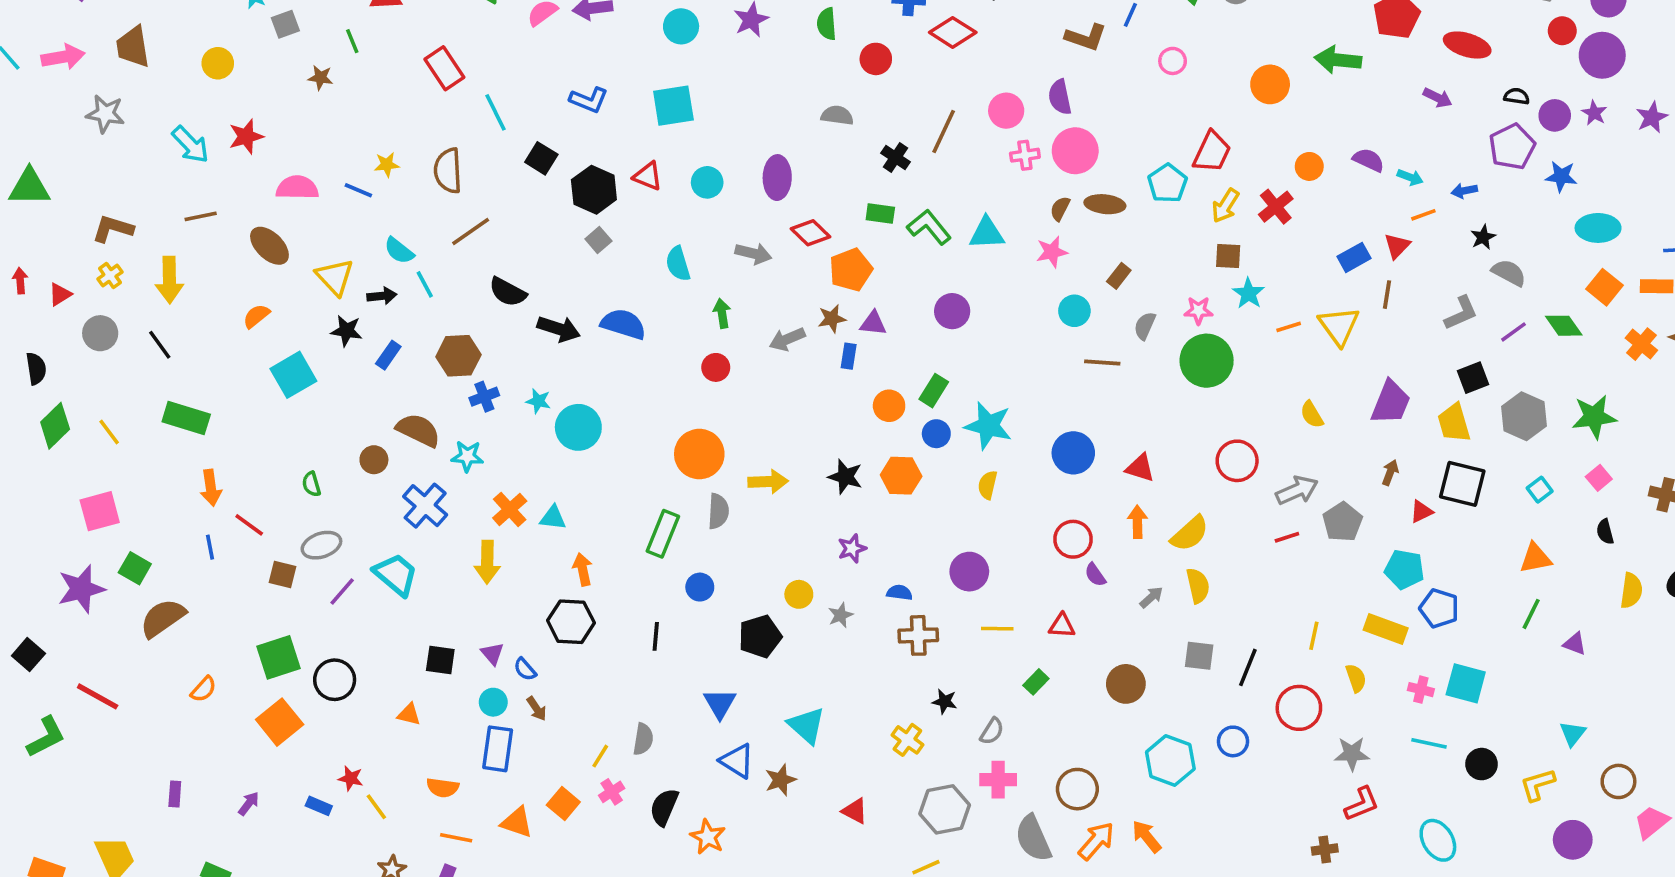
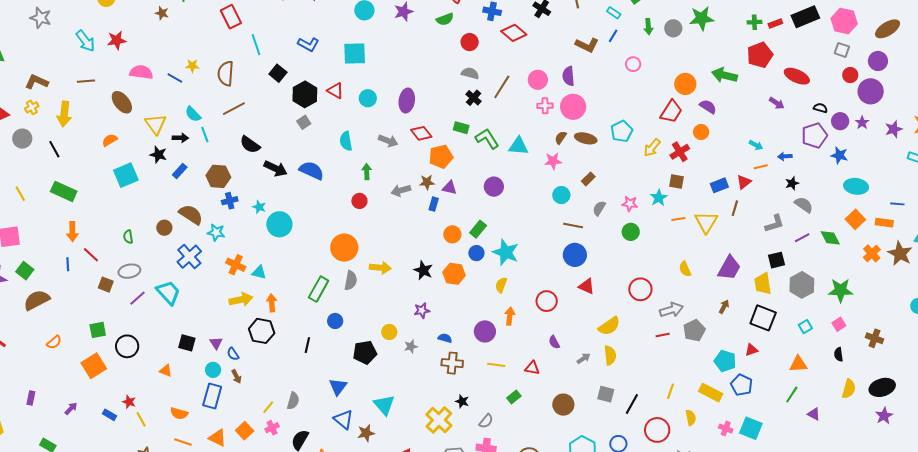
green semicircle: (827, 24) -> (445, 19), turned -114
gray semicircle: (837, 115) -> (470, 73), moved
red trapezoid: (1212, 152) -> (671, 112), moved
purple semicircle: (1368, 160) -> (708, 107), moved
brown square: (1228, 256) -> (677, 182), moved
green circle: (1207, 361) -> (631, 232), size x0.6
blue circle: (1073, 453) -> (575, 255), moved
orange cross: (510, 509) -> (236, 265), turned -30
red triangle: (1421, 512) -> (751, 350), moved
orange arrow: (1137, 522) -> (510, 316), moved
red circle: (1073, 539) -> (547, 301), moved
yellow arrow: (487, 562) -> (241, 300), moved, turned -110
green square: (278, 657) -> (98, 330), size x0.7
yellow cross: (907, 740) -> (439, 420), size x1.5

